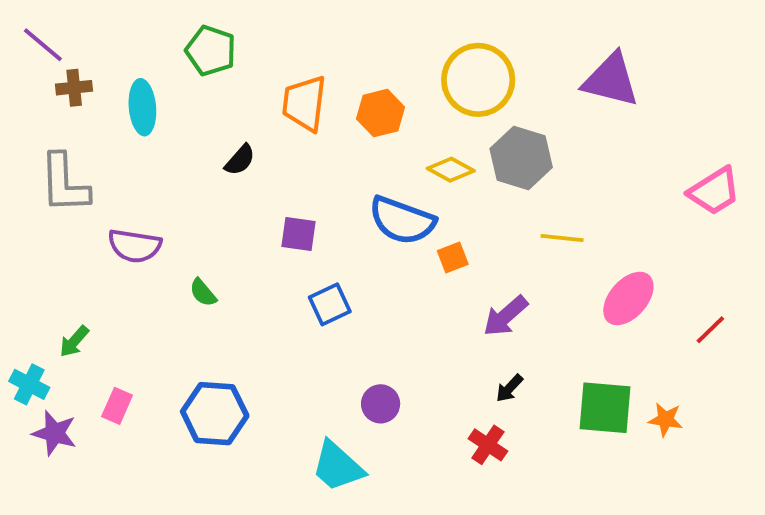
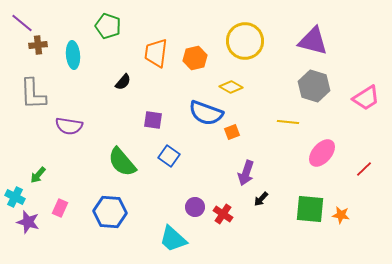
gray hexagon: (521, 158) -> (314, 86), moved
green semicircle: (203, 293) -> (122, 162), moved, size x2.0
blue square: (330, 304) -> (169, 156), turned -30
purple arrow: (505, 316) -> (246, 173), moved, turned -30
red cross: (488, 445) -> (223, 214), moved

